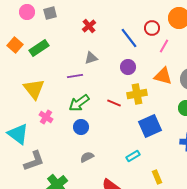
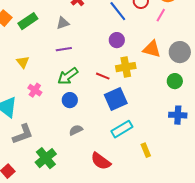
pink line: (164, 46) -> (161, 15), moved
gray triangle: (91, 58) -> (63, 23), moved
yellow triangle: (34, 89) -> (23, 62), size x0.6
blue square: (150, 126) -> (116, 99), moved
cyan rectangle: (133, 156) -> (122, 129), size x1.5

